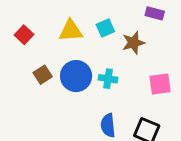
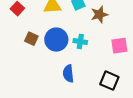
brown square: (43, 75) -> (31, 39), turned -32
blue semicircle: (108, 125) -> (68, 74), moved

